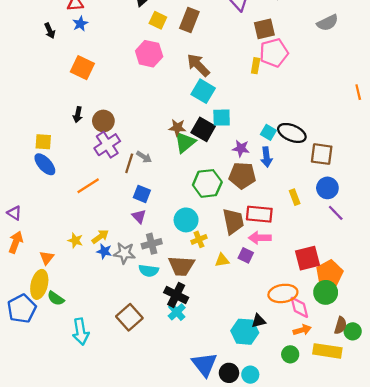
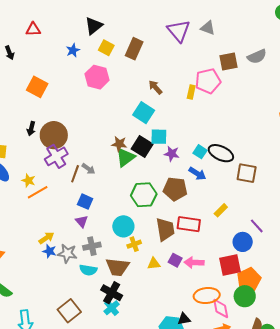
blue star: (80, 24) -> (73, 50), moved
brown square: (264, 29) -> (228, 61), moved
brown arrow: (198, 65) -> (155, 87), moved, size x0.7
brown circle: (103, 121) -> (54, 135), size x1.4
purple star: (241, 148) -> (172, 154), moved
blue arrow: (266, 157) -> (197, 174), turned -54
blue circle: (327, 188) -> (243, 242), moved
yellow rectangle: (295, 197) -> (221, 210), turned 64
pink arrow: (260, 238) -> (194, 263), moved
yellow star: (75, 240) -> (28, 180), moved

